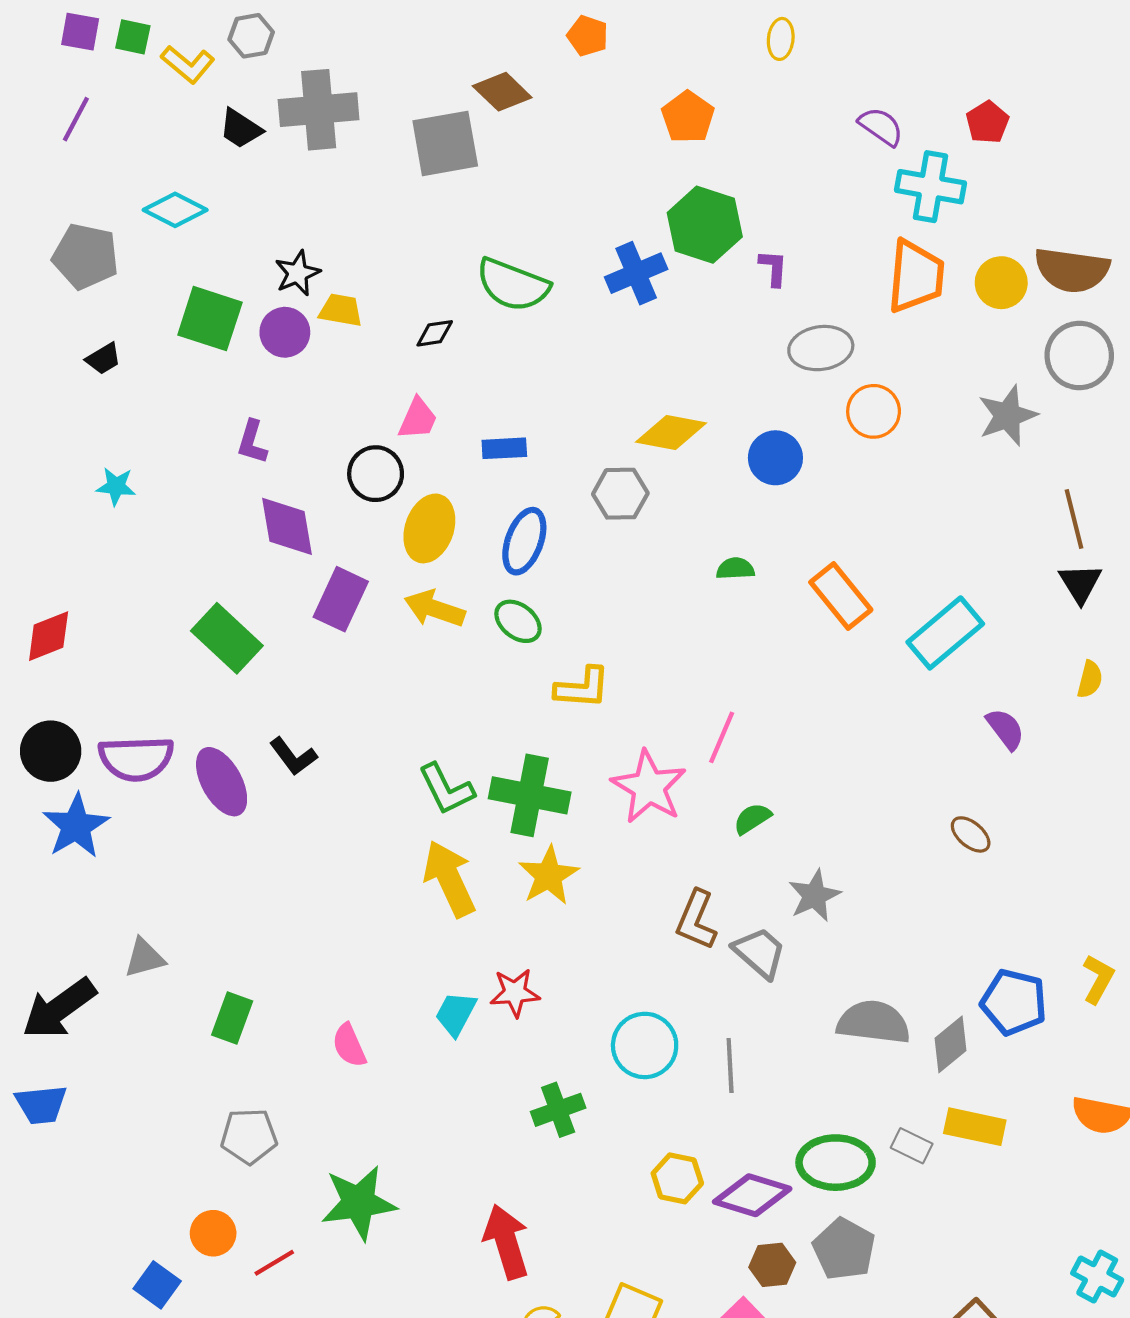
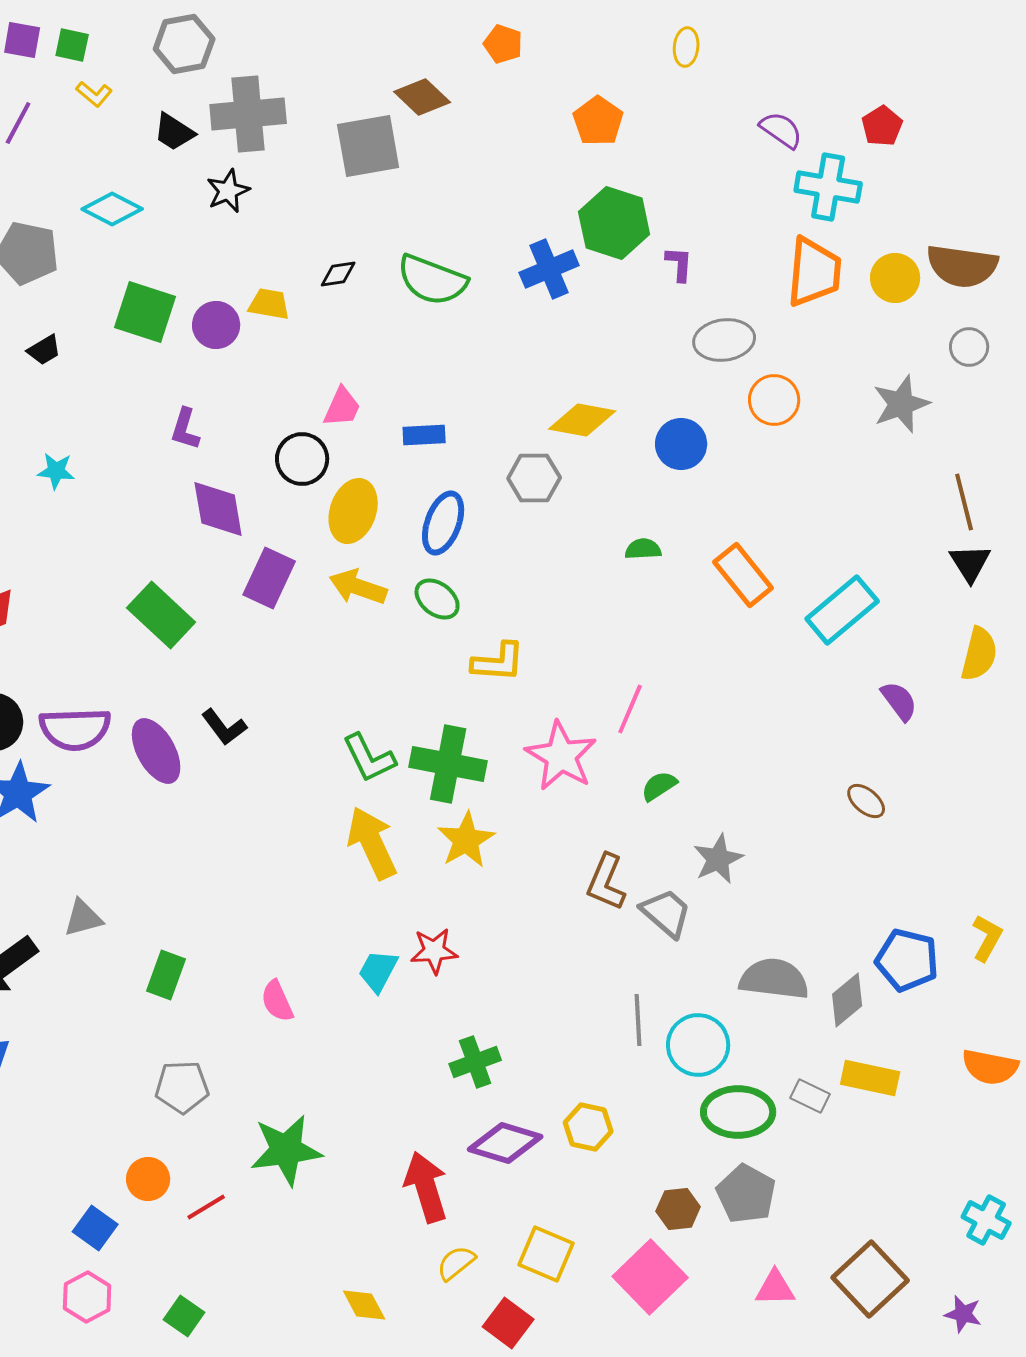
gray hexagon: (251, 36) -> (184, 44), size x1.4
yellow L-shape: (188, 64) -> (94, 94), moved, size x0.7
black star: (298, 273) -> (228, 191), moved
black diamond: (435, 333) -> (338, 274), moved
gray circle: (1079, 355) -> (969, 347), size x0.6
yellow semicircle: (1090, 679) -> (979, 654), size x1.5
cyan circle: (645, 1045) -> (698, 1045), moved
purple diamond: (752, 1195) -> (505, 1143), moved

